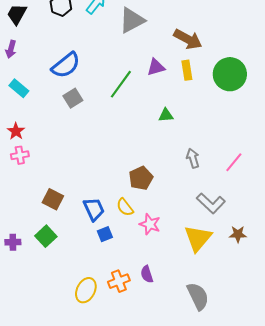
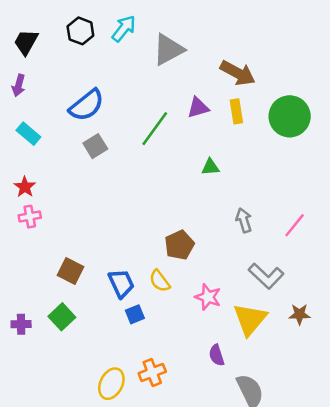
pink star: (150, 224) -> (208, 297), moved
purple semicircle: (147, 274) -> (217, 355), moved

